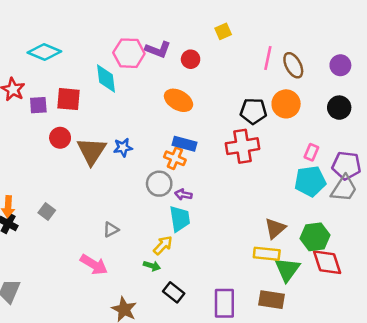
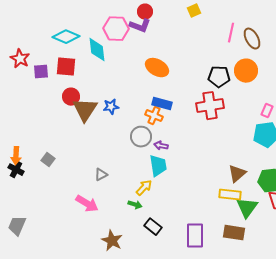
cyan diamond: (44, 52) -> (66, 37), moved
red circle: (191, 59) -> (145, 12), moved
red circle: (60, 138) -> (71, 97), moved

